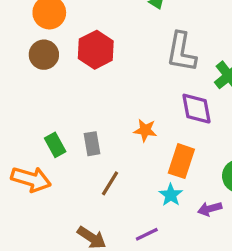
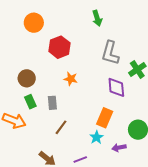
brown circle: (44, 55) -> (27, 78), moved
orange star: (145, 130) -> (71, 79), moved

